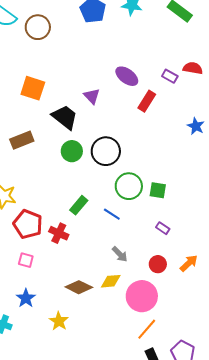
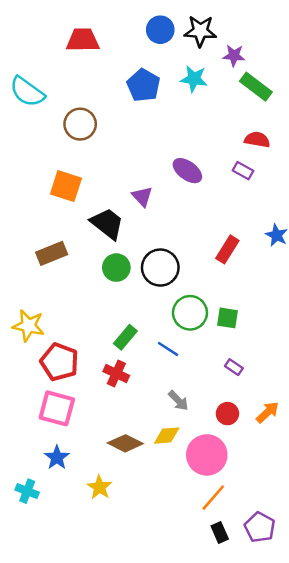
brown circle: (38, 27) -> (80, 124), moved
red semicircle: (193, 68) -> (257, 140), moved
red rectangle: (147, 101) -> (227, 249), moved
red cross: (59, 233) -> (116, 374), moved
pink square: (26, 260) -> (57, 408), size x1.8

